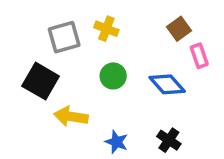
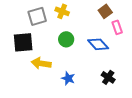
black square: (41, 81) -> (23, 42), turned -35
black cross: (169, 140) -> (108, 77), moved

